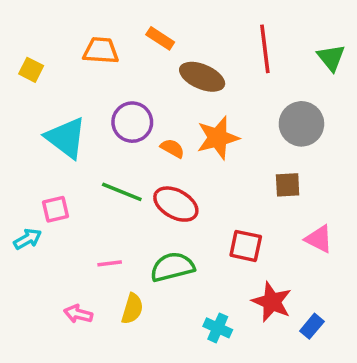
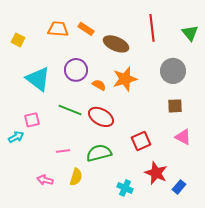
orange rectangle: (160, 38) -> (86, 29), moved
brown square: (288, 185) -> (175, 106), moved
red square: (246, 246) -> (141, 141), turned -36

